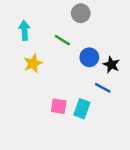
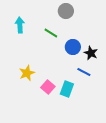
yellow star: (33, 63) -> (27, 73), moved
pink square: (59, 106) -> (48, 87), turned 32

